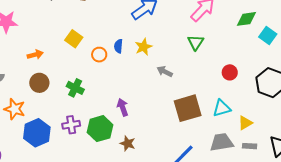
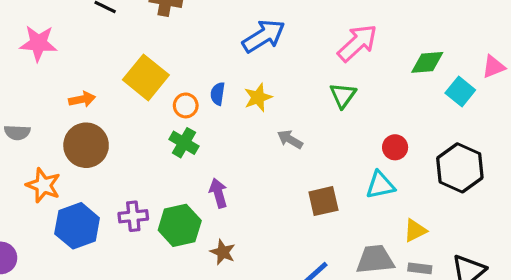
yellow square: (74, 39) -> (146, 77), size x1.5
brown circle: (39, 83) -> (86, 145), size x1.4
green cross: (75, 88) -> (184, 143), moved
brown square: (188, 108) -> (323, 201), size x0.7
cyan triangle: (222, 108) -> (380, 185), moved

